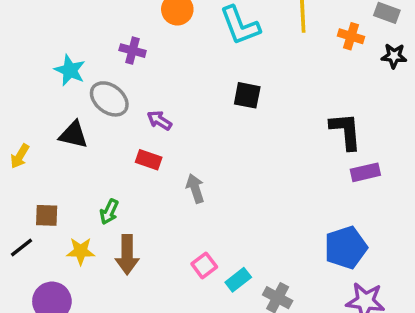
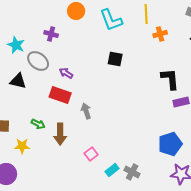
orange cross: (351, 36) -> (160, 34), moved, turned -32
red rectangle: (149, 160) -> (60, 95), size x1.5
green arrow: (109, 212) -> (38, 124), turned -88
brown arrow: (127, 255) -> (60, 134), moved
cyan rectangle: (238, 280) -> (112, 170), moved

